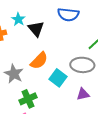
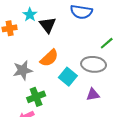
gray star: (14, 74) -> (23, 70), turned 30

